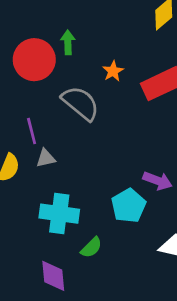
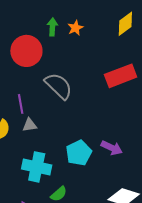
green arrow: (68, 42) -> (52, 27), moved
orange star: (113, 71) -> (75, 28), moved
cyan pentagon: (129, 206) -> (79, 153), moved

